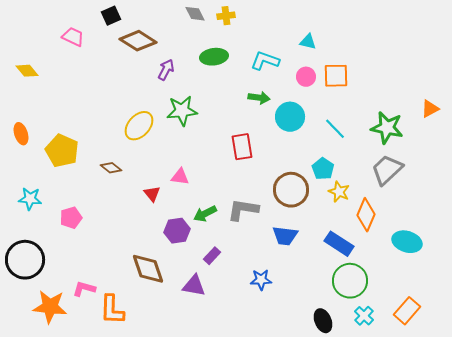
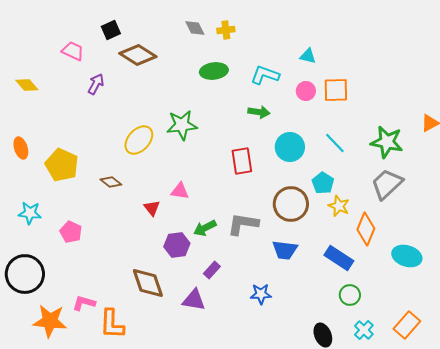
purple arrow: (166, 70) -> (96, 84), moved
cyan circle: (290, 117) -> (290, 147), moved
pink pentagon: (71, 218) -> (71, 232), turned -30
green circle: (350, 281) -> (350, 295), size x0.6

